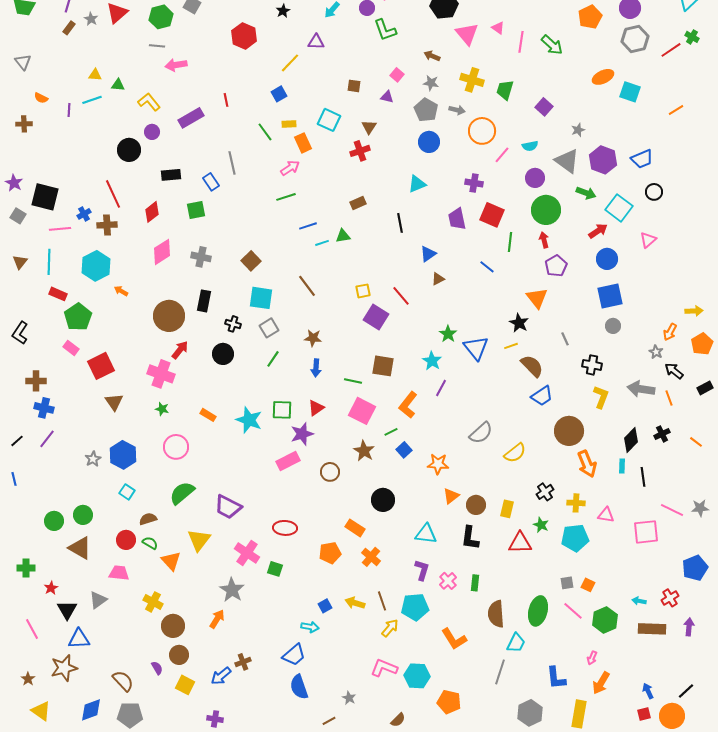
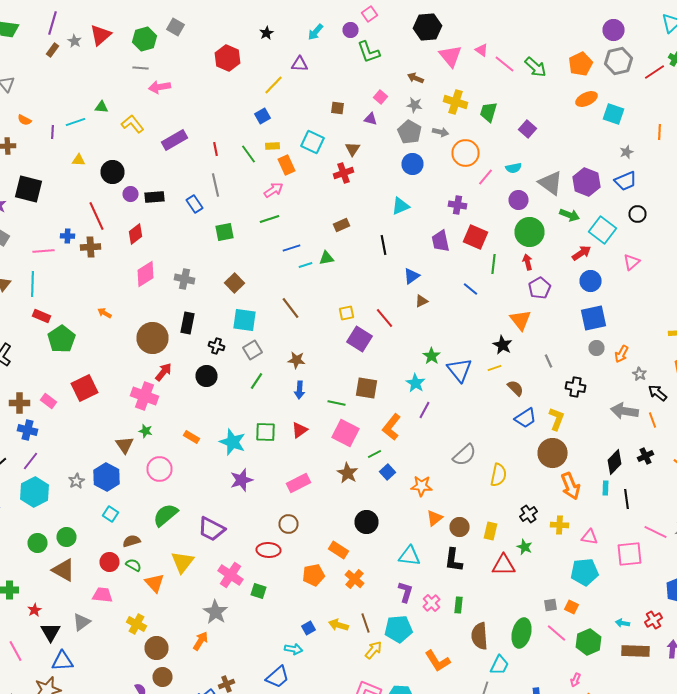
orange pentagon: (590, 17) -> (580, 64), moved
pink line: (521, 42) -> (504, 64), turned -60
yellow triangle: (95, 75) -> (78, 160), moved
red line: (226, 100) -> (216, 149), moved
orange line: (676, 110) -> (660, 132), turned -56
gray star: (578, 130) -> (626, 152), moved
purple circle: (152, 132) -> (130, 194), moved
black square: (45, 197) -> (28, 189), moved
green square: (196, 210) -> (224, 232), moved
blue cross: (84, 214) -> (68, 236), turned 32
cyan hexagon: (96, 266) -> (34, 492), moved
orange arrow: (670, 332) -> (622, 354), moved
pink rectangle: (71, 348) -> (48, 401), moved
brown semicircle: (532, 366) -> (516, 388), size x0.7
yellow L-shape: (601, 397) -> (556, 419), moved
brown triangle: (114, 402) -> (124, 445), moved
purple star: (302, 434) -> (242, 480), moved
yellow semicircle: (515, 453) -> (498, 475), turned -40
pink rectangle: (288, 461) -> (298, 483), moved
brown circle: (330, 472) -> (288, 524), moved
cyan pentagon: (575, 538) -> (584, 572), moved

